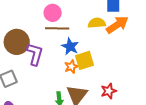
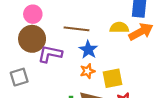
pink circle: (53, 13) -> (33, 14), moved
purple L-shape: (35, 54) -> (50, 54), turned -100
yellow square: (84, 60) -> (112, 78), moved

